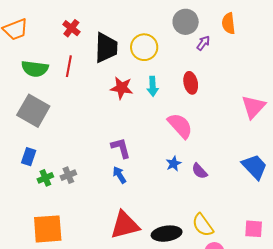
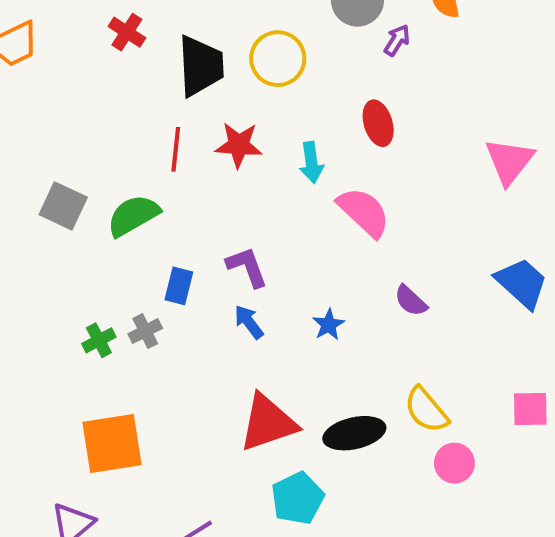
red line: (69, 66) -> (176, 149), moved
green semicircle: (35, 69) -> (133, 215), moved, turned 148
cyan arrow: (153, 86) -> (311, 162), moved
gray square: (33, 111) -> (63, 206), size x0.7
blue rectangle: (29, 157) -> (179, 286), moved
blue star: (174, 164) -> (329, 325), moved

